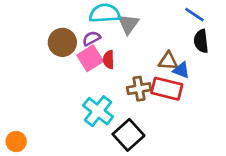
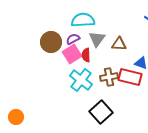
gray triangle: (128, 24) -> (97, 39), moved
brown triangle: (168, 61) -> (119, 44), moved
cyan cross: (98, 111) -> (81, 80), moved

